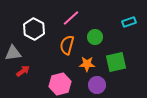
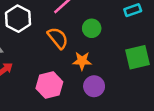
orange semicircle: (67, 45) -> (58, 38), turned 126
green square: (116, 62) -> (138, 57), moved

